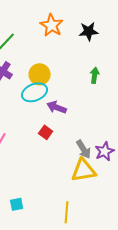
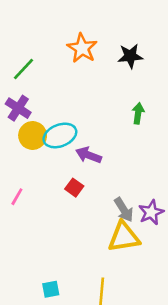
yellow circle: (40, 74) -> (33, 135), moved
cyan square: (17, 204) -> (51, 289), moved

